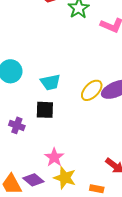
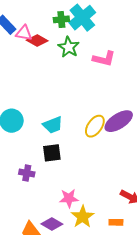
pink star: (54, 157) -> (69, 198), turned -30
yellow star: (65, 178) -> (83, 217), turned 30

